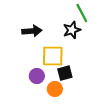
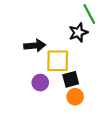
black arrow: (32, 31) -> (35, 46), moved
orange circle: (55, 89) -> (75, 97), moved

